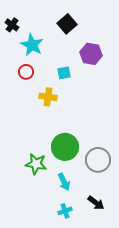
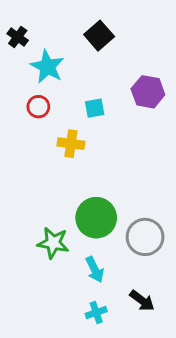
purple hexagon: (91, 54) -> (148, 92), moved

